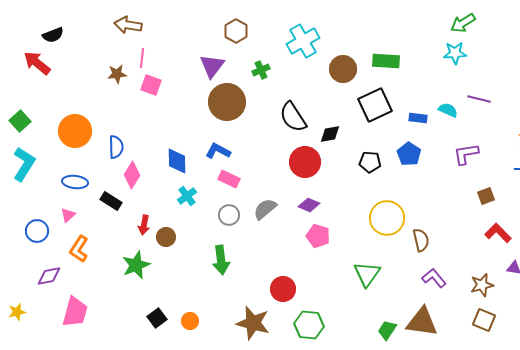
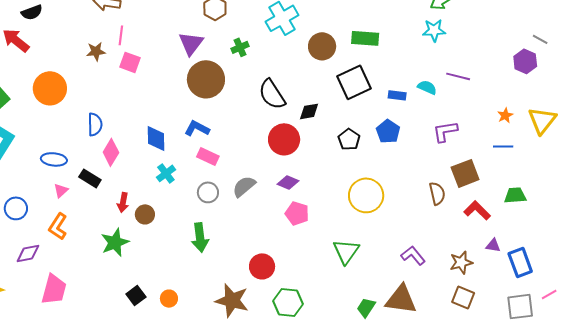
orange circle: (75, 131) -> (50, 88), moved
black pentagon: (370, 162) -> (349, 139), turned 30
brown square: (486, 196) -> (465, 173), size x1.6
pink triangle: (68, 215) -> (61, 190), moved
brown semicircle: (421, 240) -> (437, 193), moved

